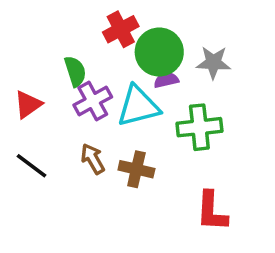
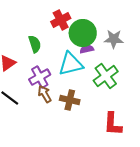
purple cross: (93, 101) -> (40, 77), moved
green cross: (199, 127) -> (106, 76), turned -30

